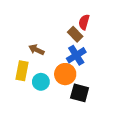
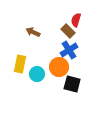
brown arrow: (36, 50) -> (33, 32), moved

